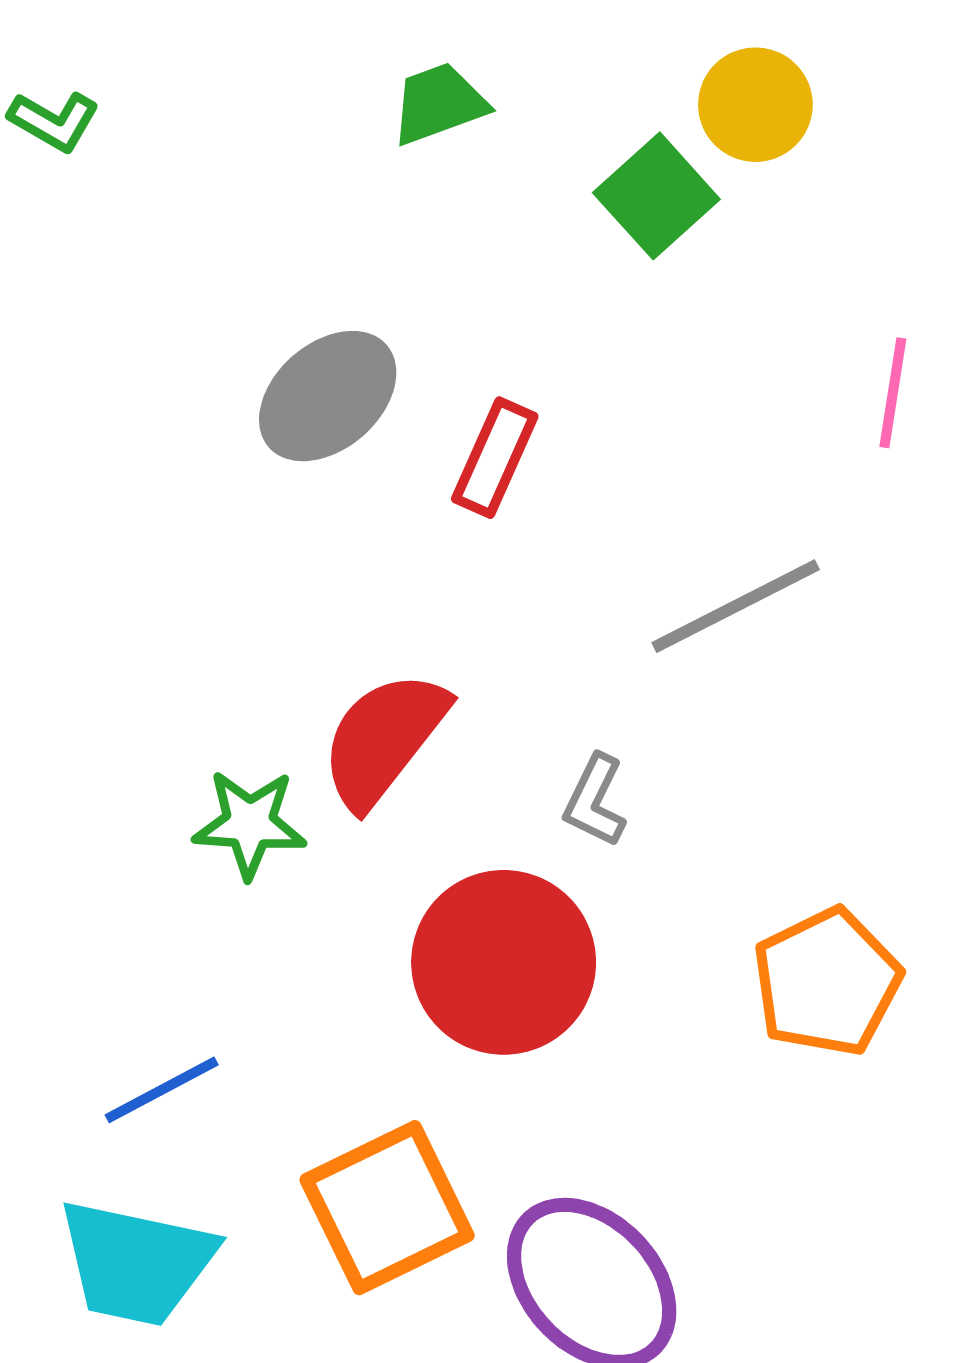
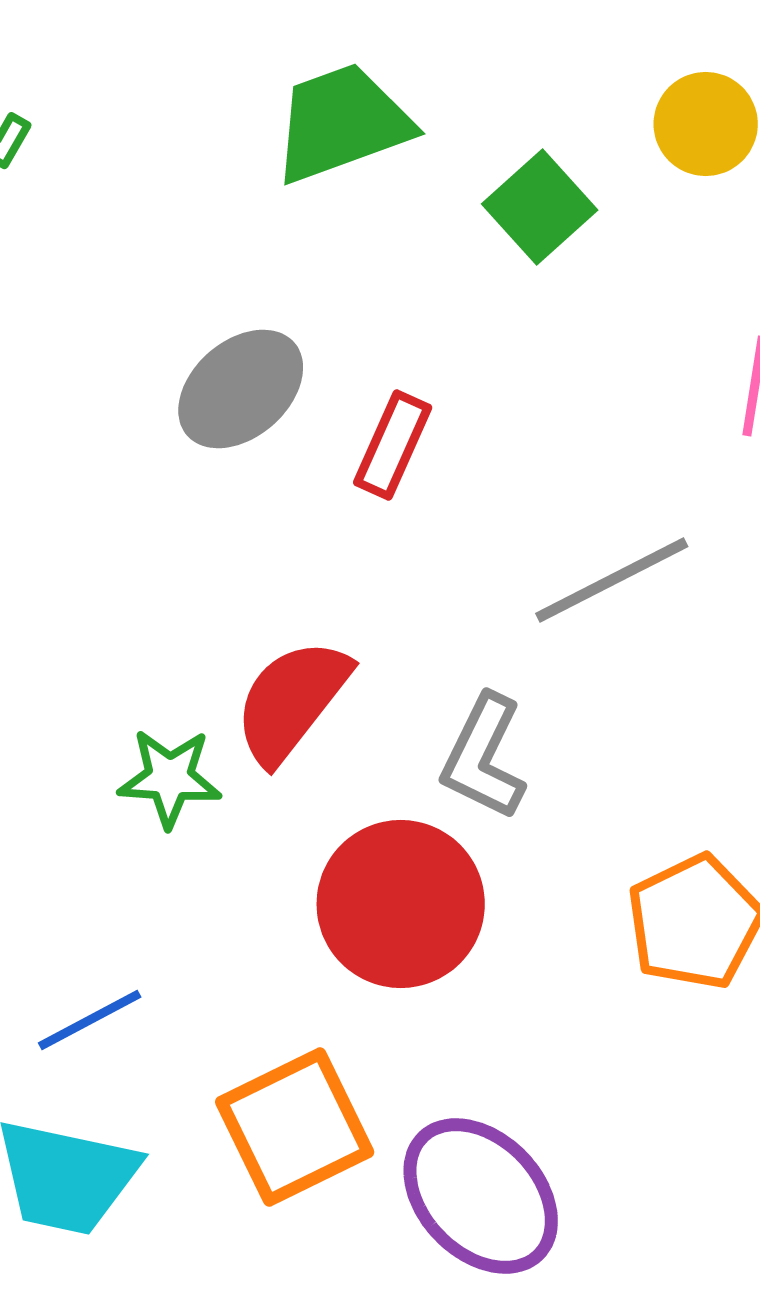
green trapezoid: (439, 104) -> (342, 123), size x1.6
yellow circle: (755, 105) -> (706, 124), moved
gray L-shape: (595, 801) -> (484, 757), size x1.5

